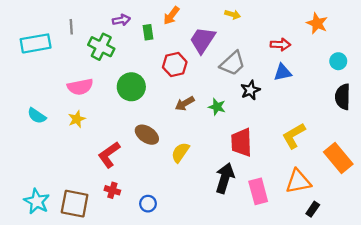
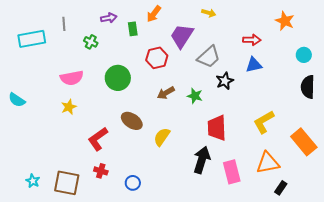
green cross: (101, 47) -> (91, 42), size x0.6
cyan semicircle: (37, 116) -> (17, 100), moved
cyan star: (37, 201) -> (33, 181), size x0.6

